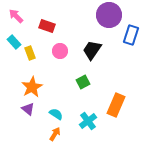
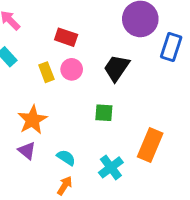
red rectangle: (47, 26) -> (66, 37), moved
yellow rectangle: (30, 53) -> (46, 72), moved
green square: (83, 82) -> (104, 113), turned 32

